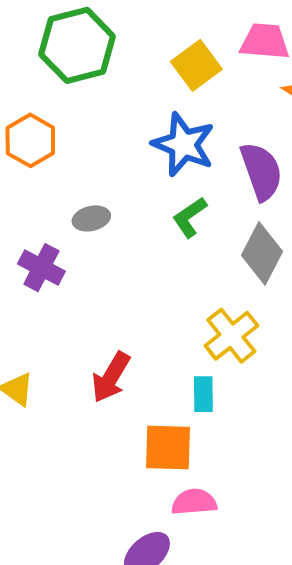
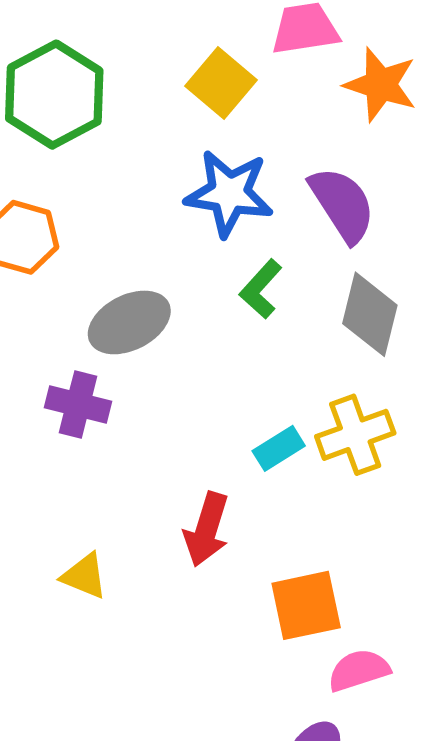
gray ellipse: (91, 218) -> (129, 322), size x1.6
yellow cross: (231, 336) -> (355, 435), turned 32
cyan rectangle: (203, 394) -> (279, 448), moved, turned 72

